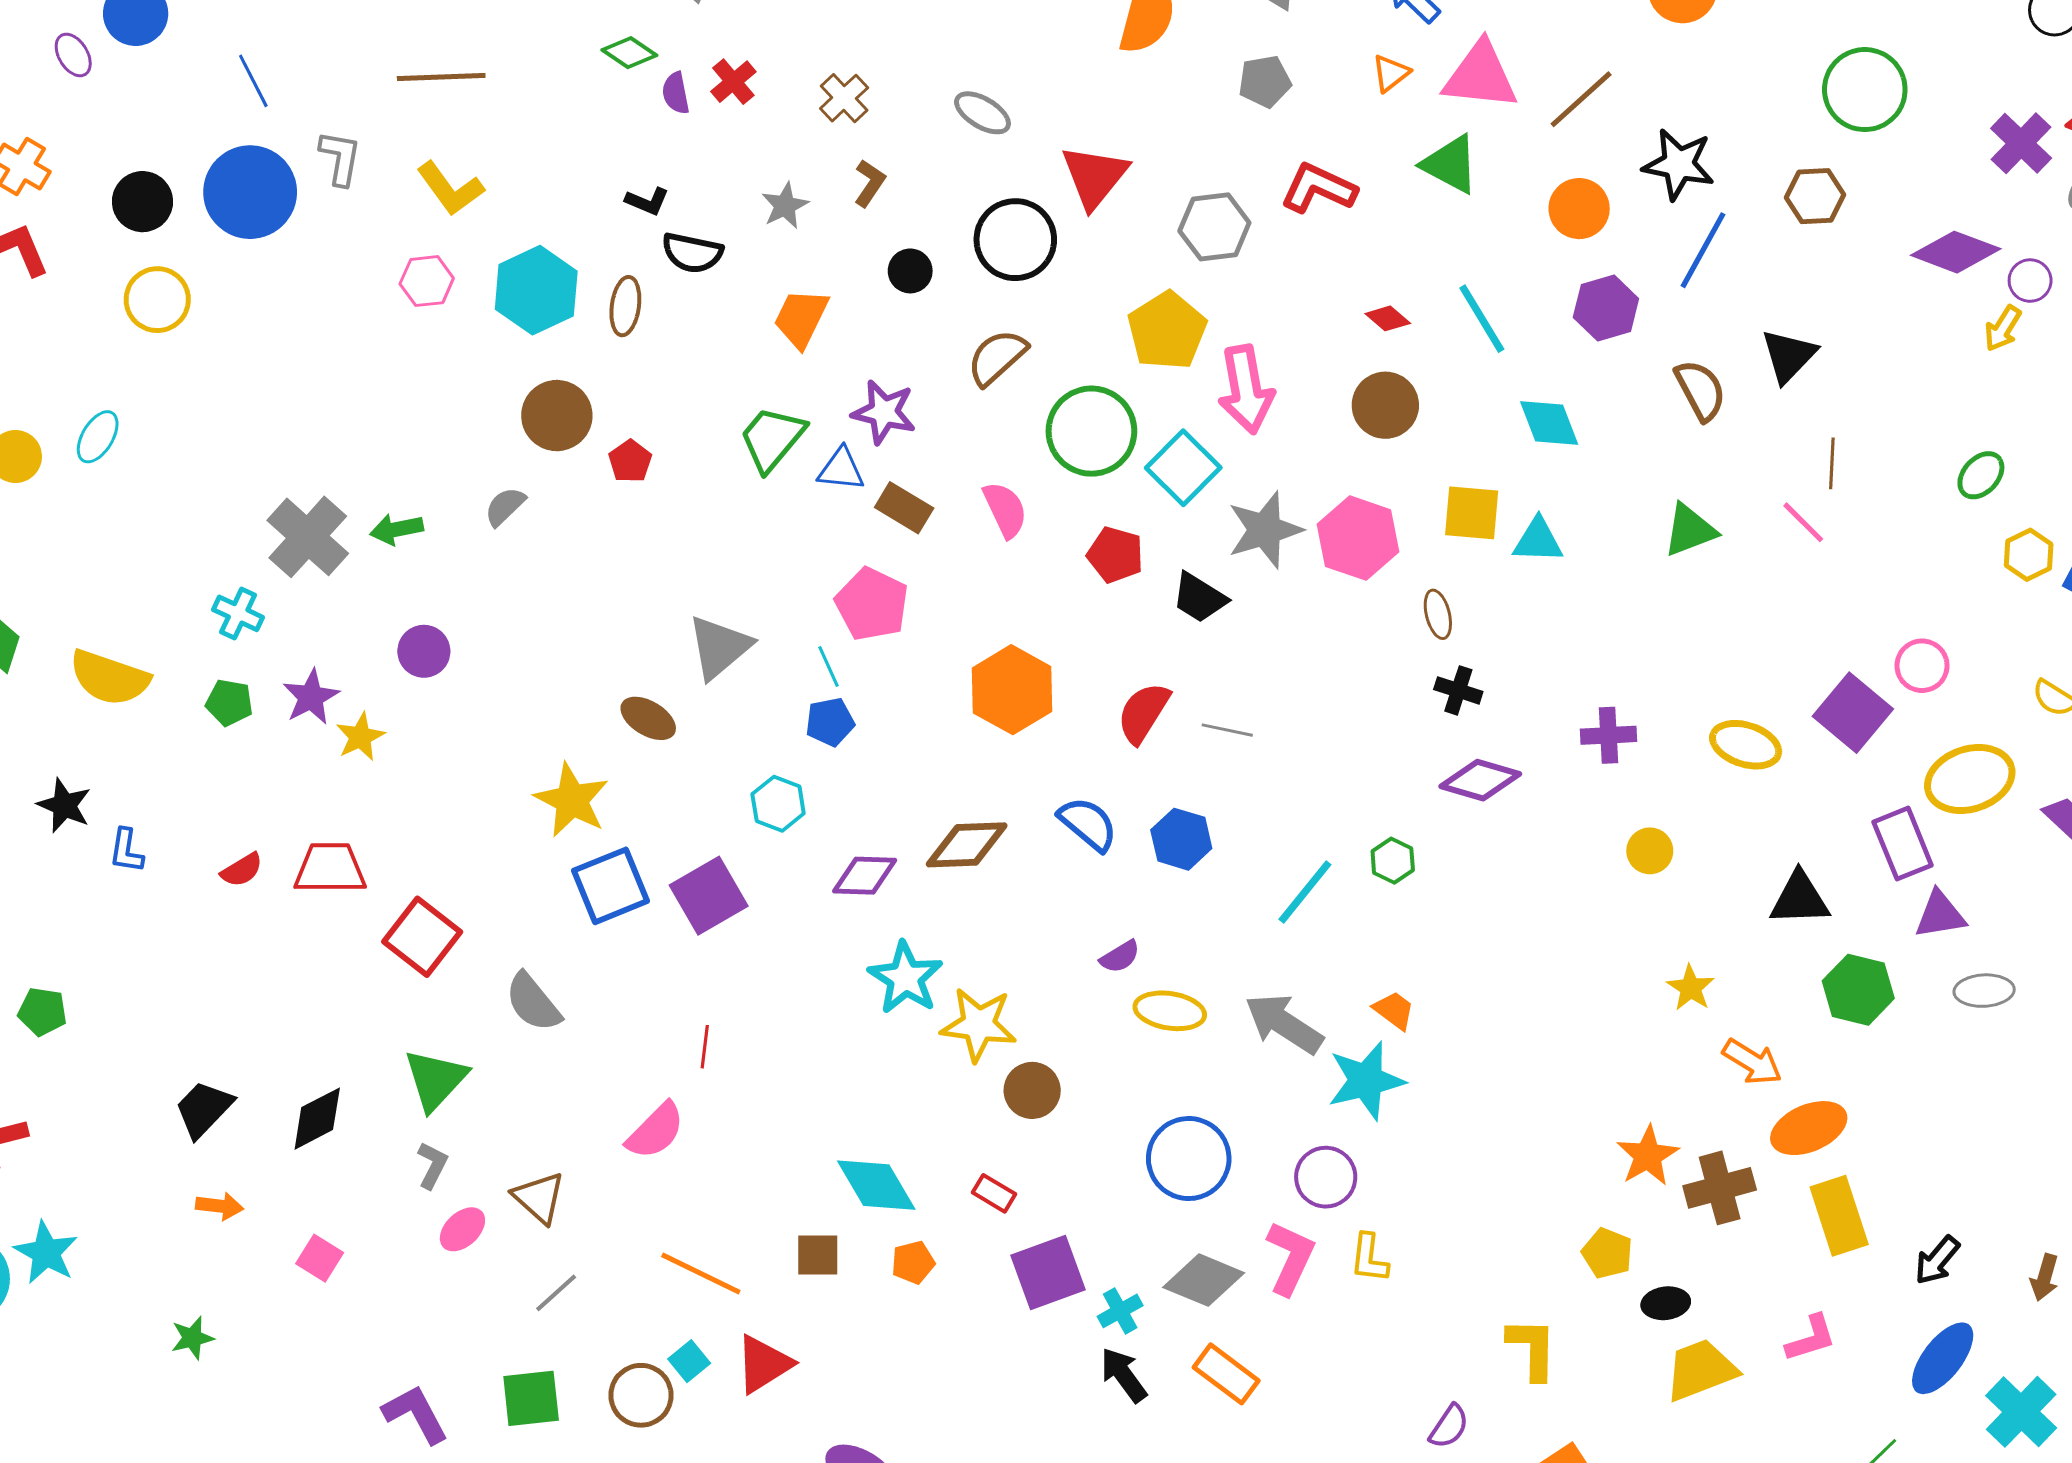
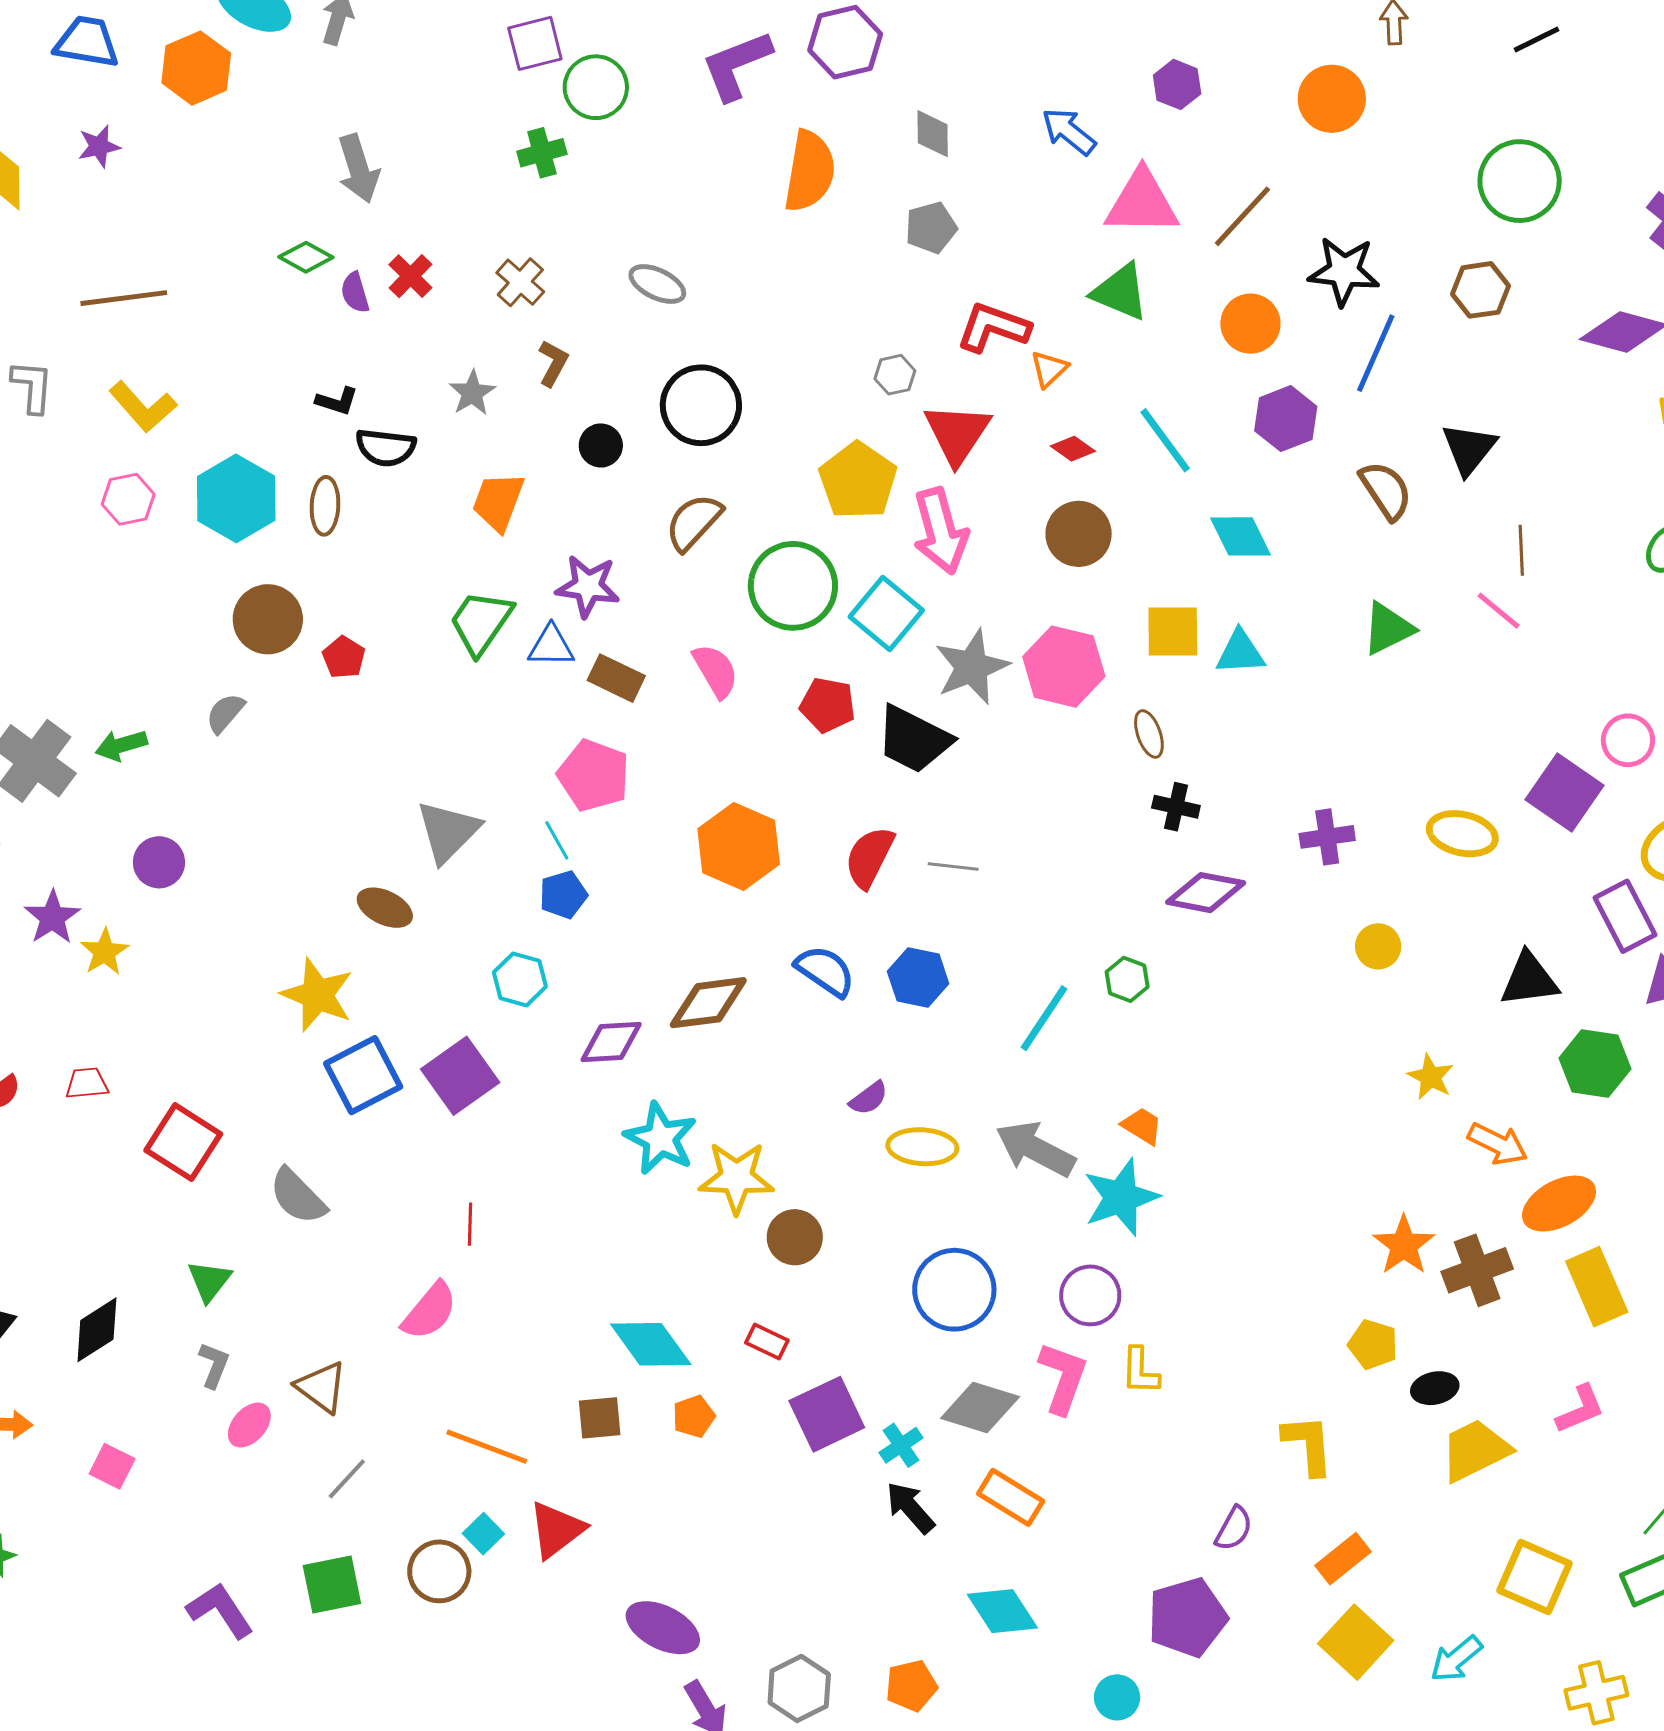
orange triangle: (1391, 73) -> (1049, 369), moved
red triangle: (1095, 177) -> (957, 433), moved
gray hexagon: (1214, 227) -> (895, 375), size x0.6
black trapezoid: (1199, 598) -> (914, 739), size x1.4
red trapezoid: (330, 868) -> (87, 1083), size x0.6
green triangle: (436, 1080) -> (209, 1281), size x0.7

